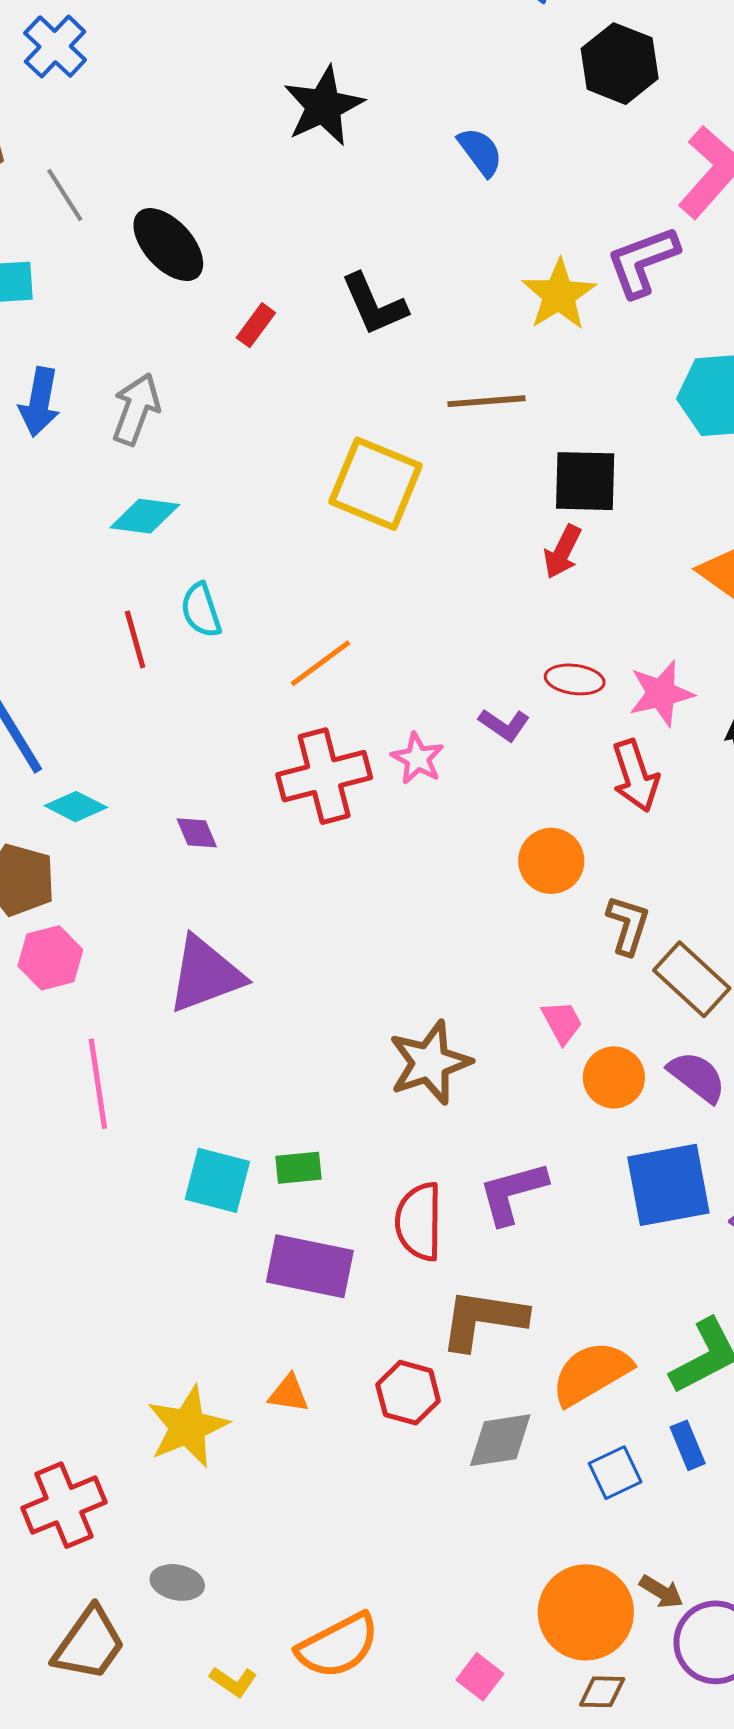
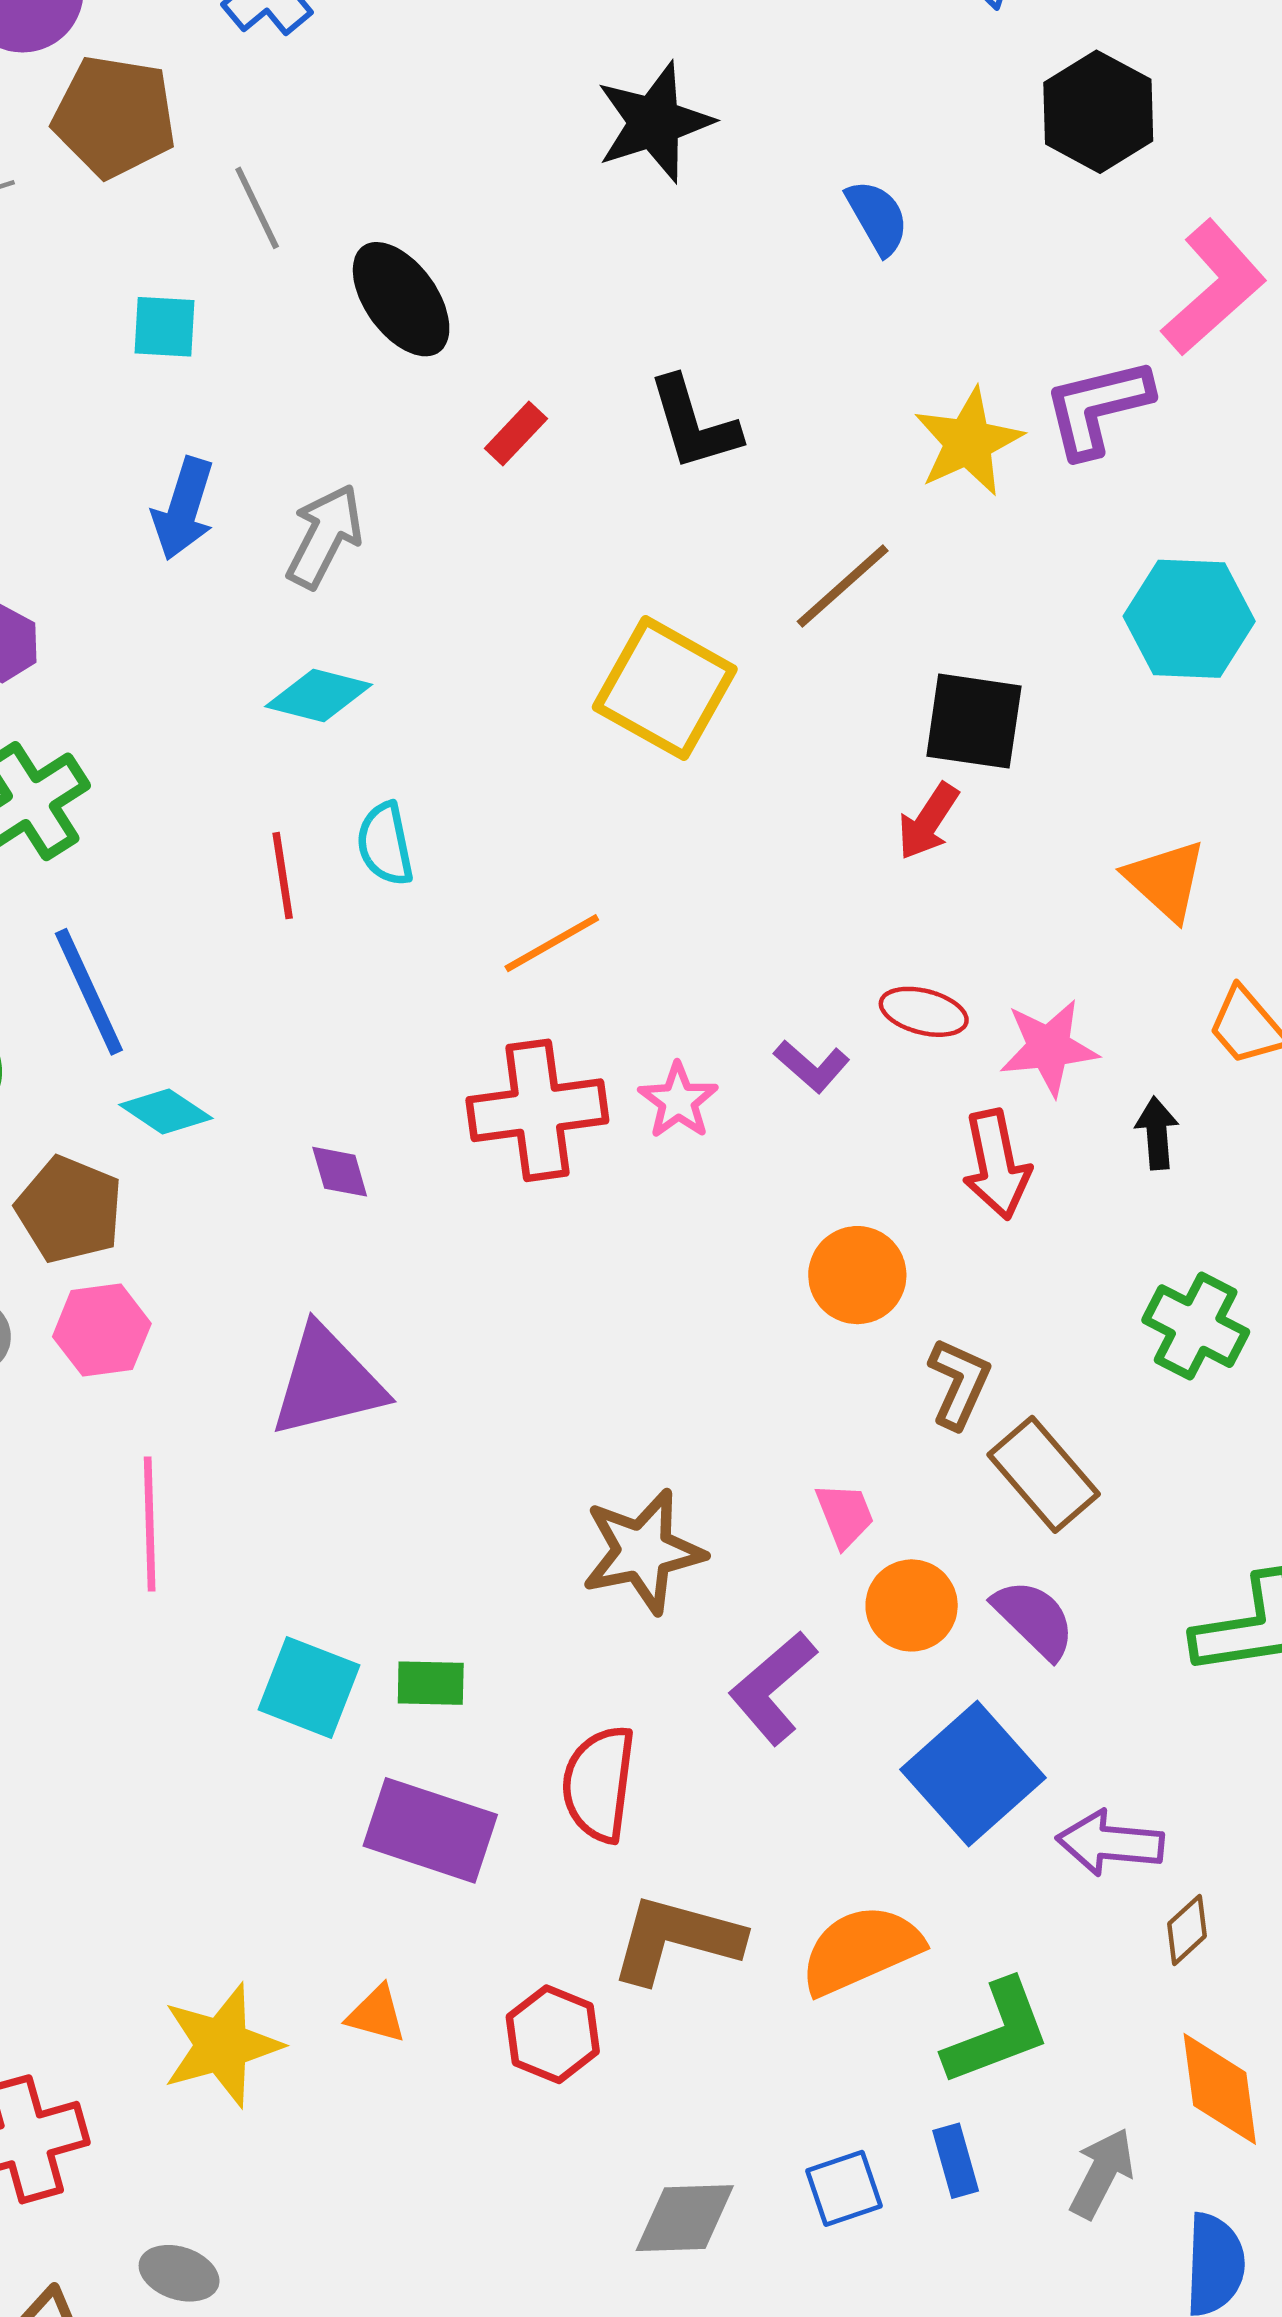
brown line: (487, 401) -> (843, 586), turned -44
blue square: (668, 1185) -> (973, 1774), turned -38
purple L-shape: (513, 1193) -> (773, 1688), moved, turned -32
orange semicircle: (591, 1373) -> (861, 1950), moved
gray diamond: (500, 1440) -> (685, 2218), moved

